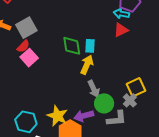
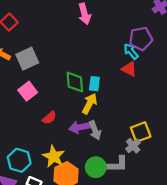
cyan arrow: (121, 14) -> (131, 51), turned 35
red triangle: (121, 30) -> (129, 69), turned 49
red semicircle: (23, 46) -> (49, 118), moved
green circle: (104, 103) -> (96, 167), moved
purple arrow: (84, 116) -> (79, 127), moved

